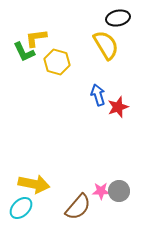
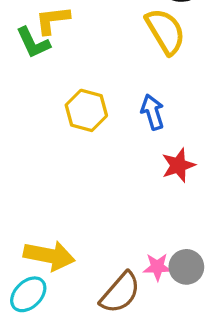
yellow hexagon: (57, 62) -> (86, 110), moved
red star: (118, 107) -> (178, 165), moved

